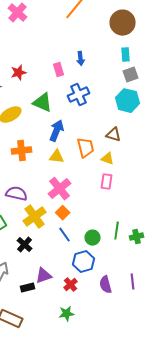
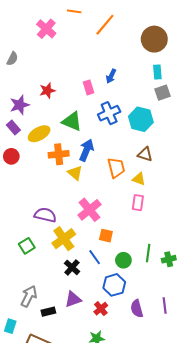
blue arrow: (81, 59) -> (111, 76), turned 32
cyan hexagon: (128, 101) -> (141, 119), moved
orange cross: (22, 151) -> (59, 154), moved
yellow triangle: (57, 157) -> (75, 173), moved, turned 35
orange square: (63, 213) -> (106, 236), moved, turned -32
black cross: (25, 245) -> (72, 267), moved
black rectangle: (28, 288) -> (48, 312), moved

